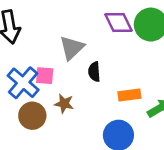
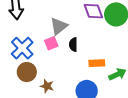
pink square: (45, 76) -> (51, 43), moved, turned -32
brown star: (64, 104) -> (47, 86), moved

